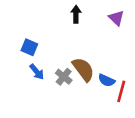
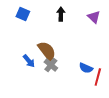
blue square: (29, 47) -> (23, 14), moved
brown semicircle: (83, 69) -> (47, 51), moved

